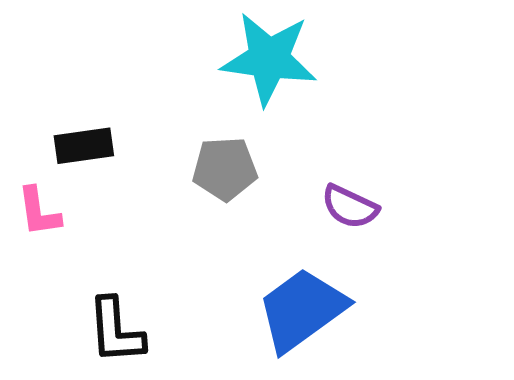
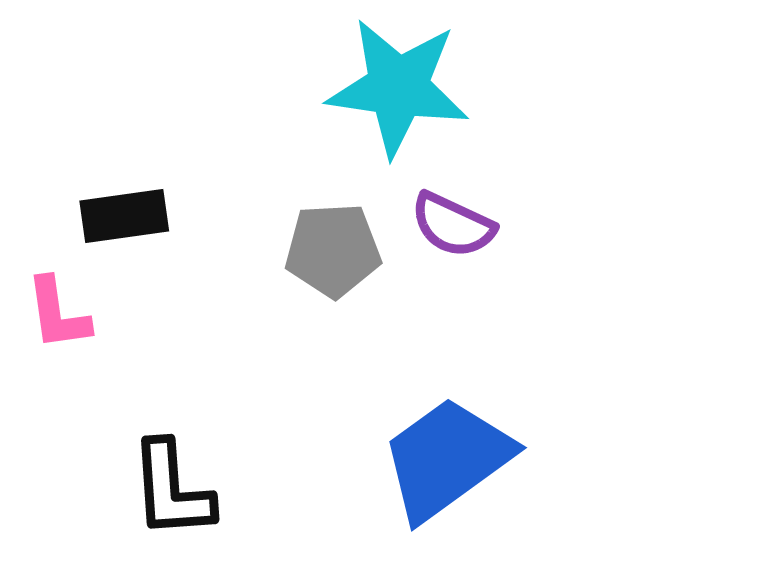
purple semicircle: (350, 207) -> (453, 225), moved

